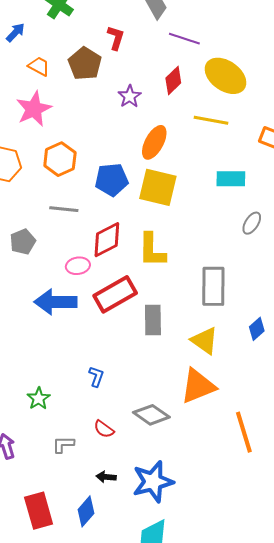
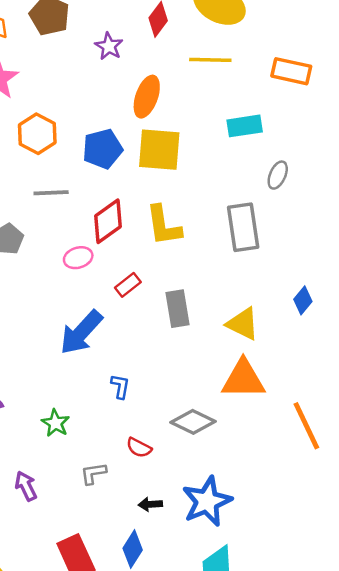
gray rectangle: (213, 286) -> (243, 227), moved
red rectangle: (115, 294) -> (128, 285), size x0.5
blue arrow: (56, 302) -> (81, 332), moved, turned -39
orange triangle: (198, 386) -> (243, 379), turned 30

